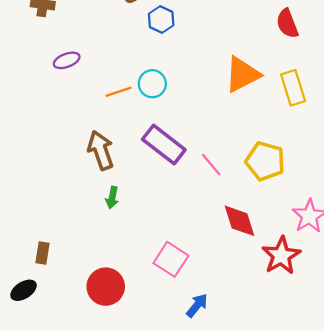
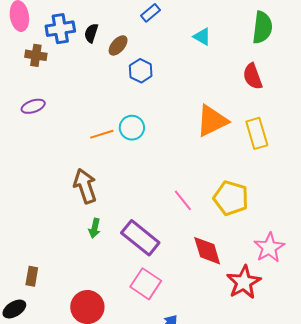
purple ellipse: (67, 60) -> (33, 106), moved
purple rectangle: (164, 145) -> (140, 238), moved

